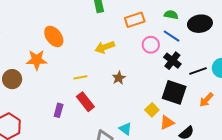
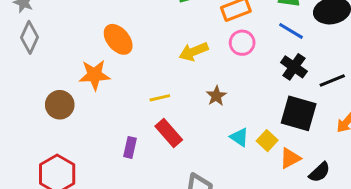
pink circle: (151, 45) -> (242, 43), moved
cyan triangle: (125, 129) -> (239, 137), moved

